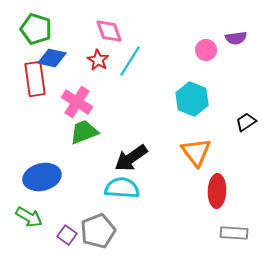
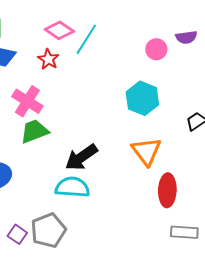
pink diamond: (109, 31) -> (59, 30), turned -36
cyan line: (130, 61) -> (86, 39), moved

